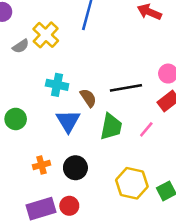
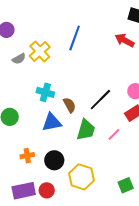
black line: (126, 88) -> (100, 100), turned -40
blue triangle: (68, 121) -> (52, 122), turned 45
yellow hexagon: (132, 183) -> (82, 177), moved

